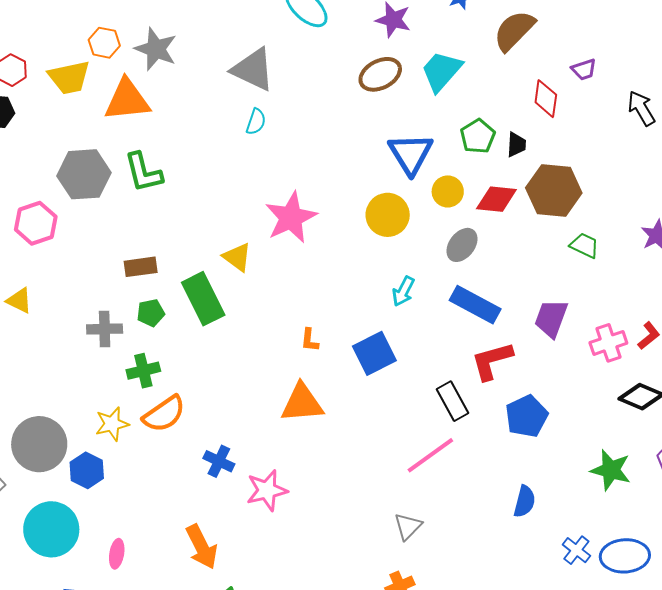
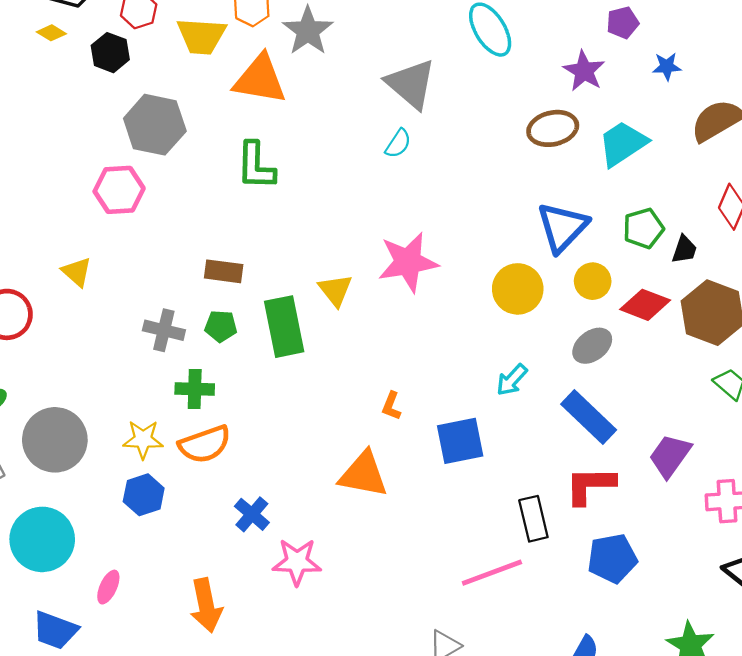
gray hexagon: (84, 174) -> (155, 125), moved
blue hexagon: (87, 470) -> (144, 495), moved

